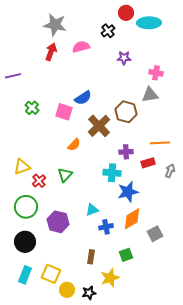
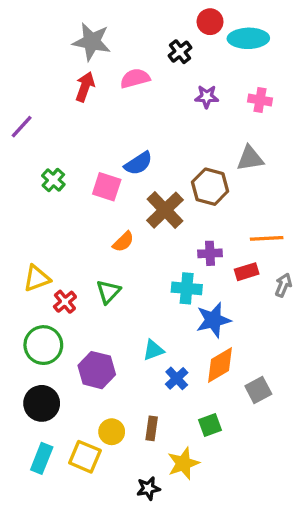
pink cross: (156, 73) -> (260, 100), moved
purple line: (13, 76) -> (22, 127), turned -35
blue cross: (106, 227) -> (177, 378), turned -32
yellow circle: (67, 290) -> (112, 432), moved

